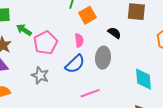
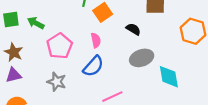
green arrow: (24, 30) -> (36, 23), moved
gray ellipse: (103, 58) -> (142, 58), moved, turned 70

